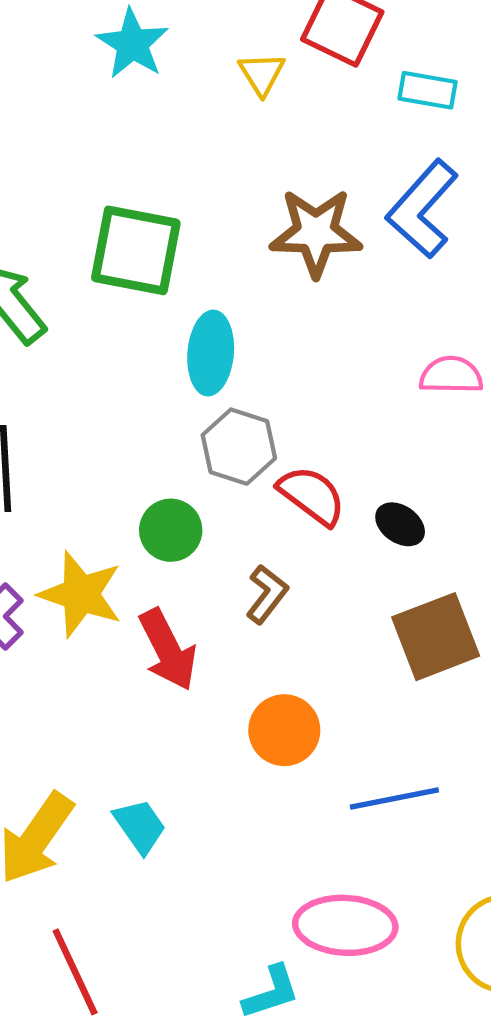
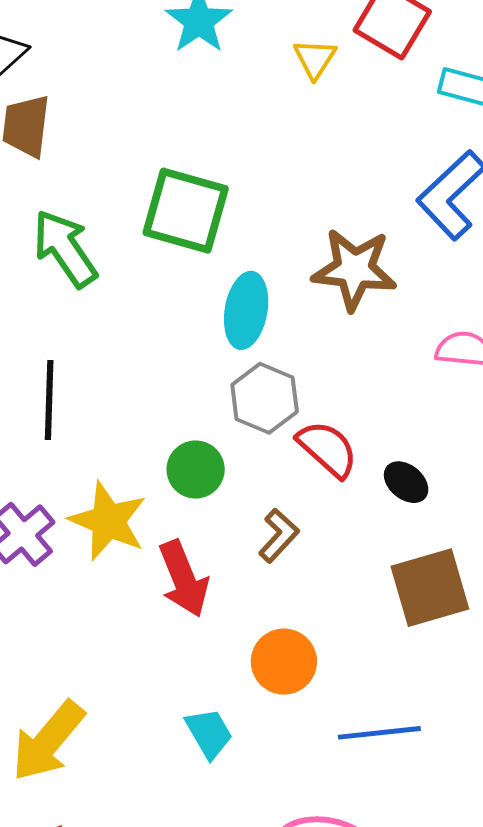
brown star: (316, 233) -> (354, 269), moved
cyan trapezoid: (140, 826) -> (209, 733), moved

